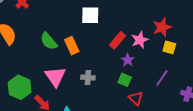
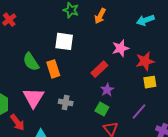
white square: (90, 15) -> (64, 41), moved
pink star: (140, 40) -> (120, 48), moved
yellow square: (169, 47) -> (150, 82), turned -32

